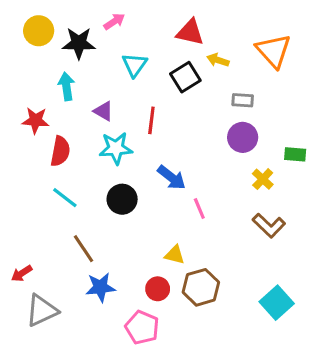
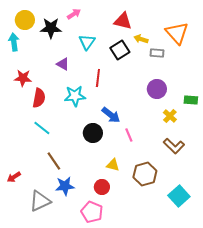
cyan arrow: (66, 86) -> (14, 42), moved
gray rectangle: (243, 100) -> (157, 53), moved
purple triangle: (104, 111) -> (63, 64), moved
black circle: (122, 199) -> (93, 133), moved
brown hexagon: (201, 287) -> (145, 174), moved
gray triangle: (42, 310) -> (40, 201), moved

